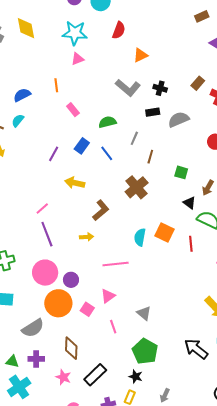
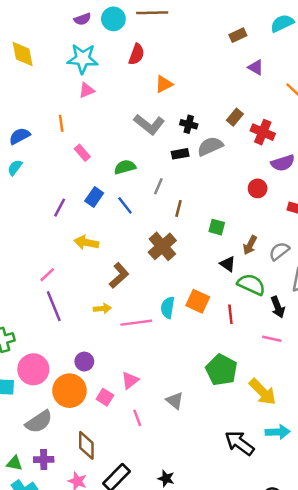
gray semicircle: (179, 119) -> (210, 146), moved
pink line: (116, 264) -> (136, 323), moved
pink circle: (45, 273) -> (33, 369), moved
green pentagon: (145, 351) -> (221, 370), moved

